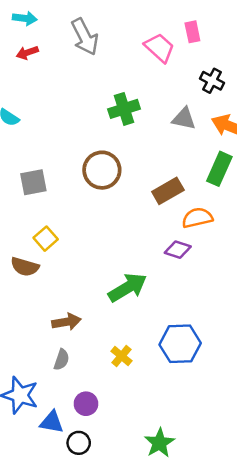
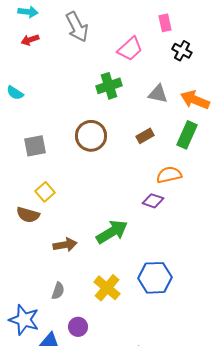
pink trapezoid: (159, 48) -> (130, 49), moved, turned 96
black cross: (212, 81) -> (182, 51), moved
brown rectangle: (168, 191) -> (145, 136), moved, size x0.7
brown arrow: (66, 322) -> (65, 245), moved
yellow cross: (121, 356) -> (107, 288), size x1.5

